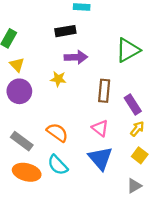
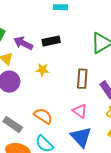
black rectangle: (65, 31) -> (51, 41), moved
purple arrow: (76, 57) -> (23, 43), moved, turned -150

